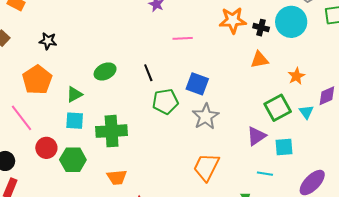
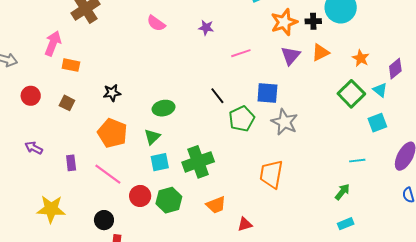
green ellipse: (105, 71) -> (164, 108), moved, turned 30
purple triangle: (256, 136) -> (291, 56), moved
cyan square: (284, 147) -> (377, 123), moved
orange trapezoid: (206, 167) -> (271, 174), moved

